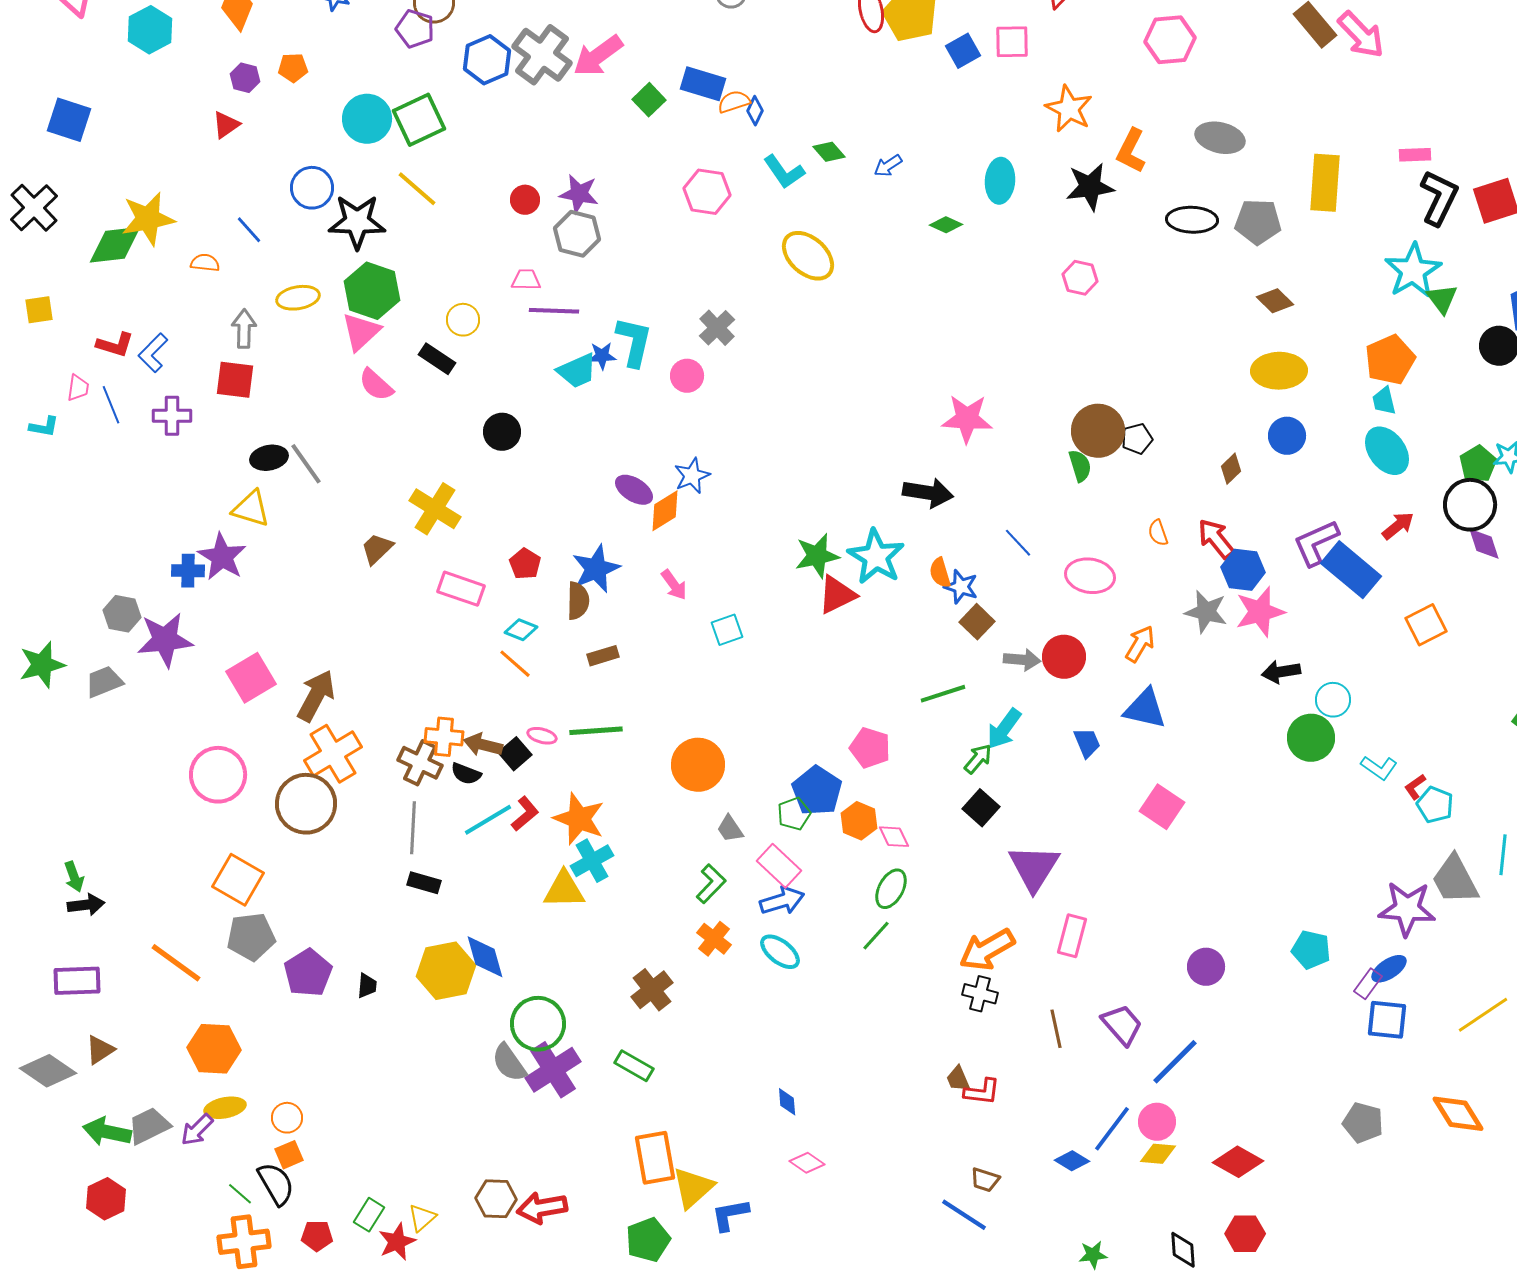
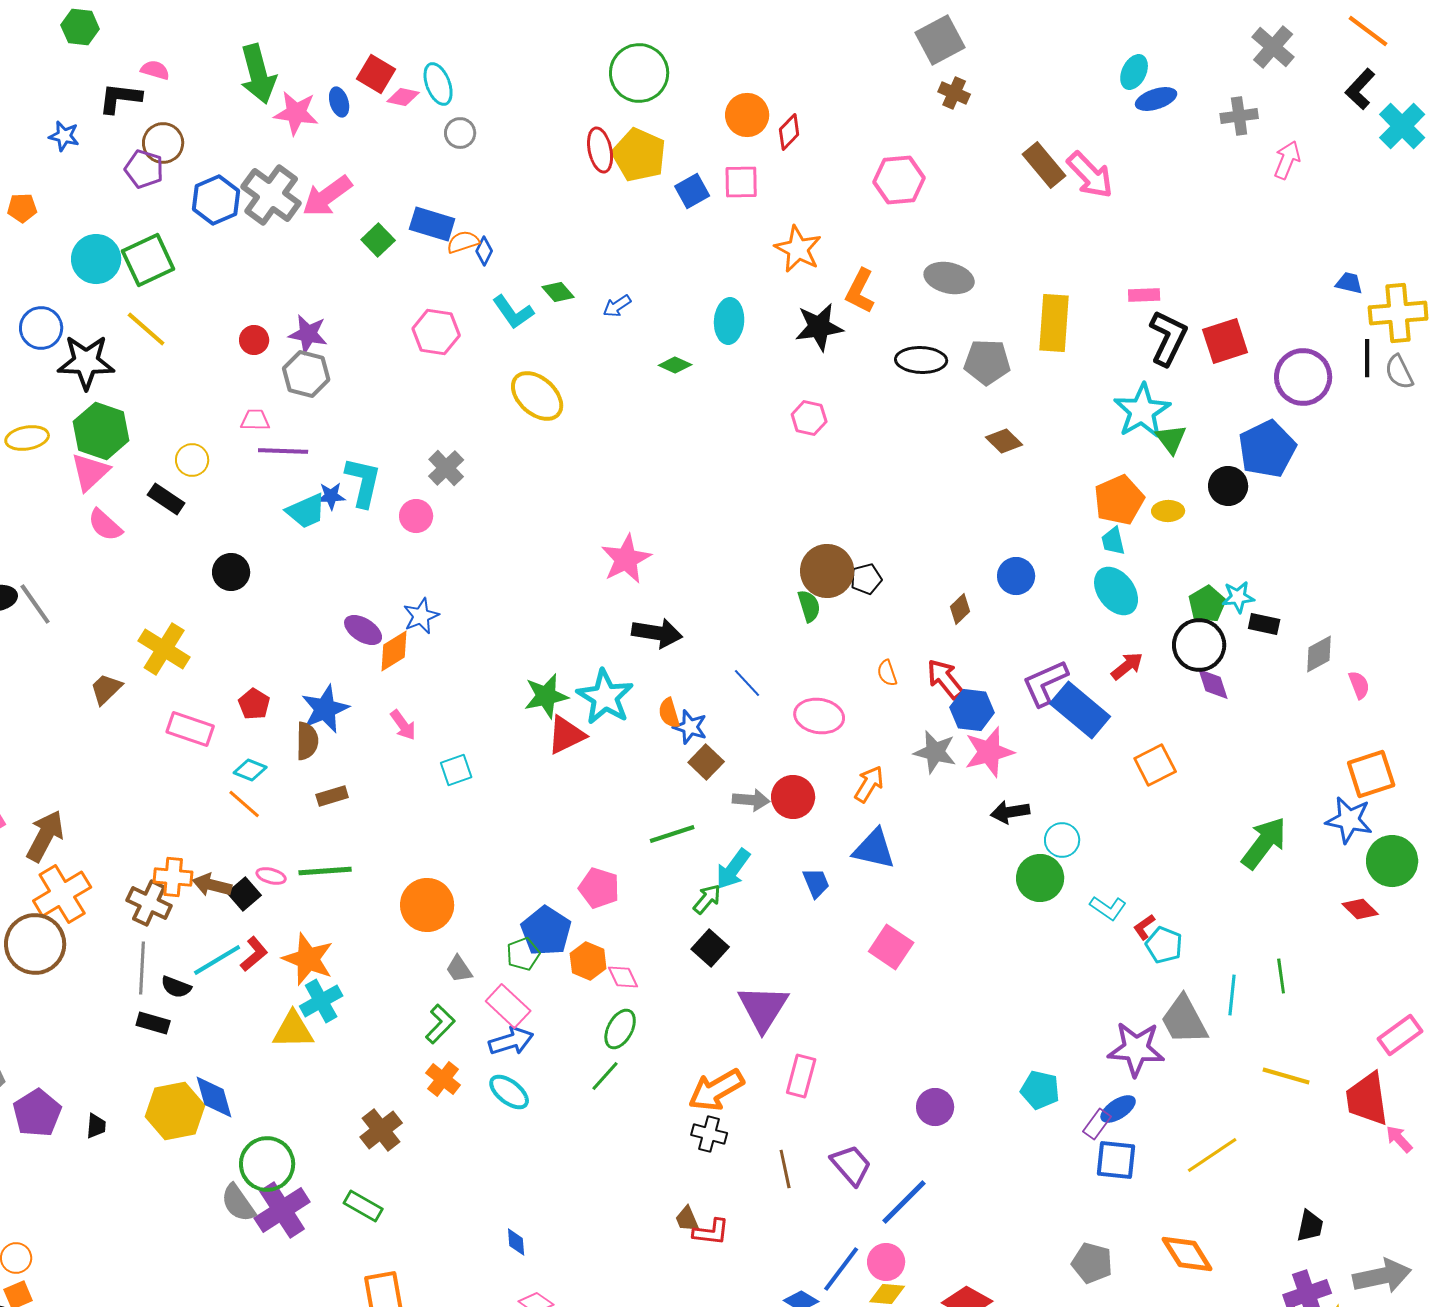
yellow ellipse: (1279, 371) -> (1168, 511), moved, size x0.6
pink star: (967, 419) -> (626, 559), moved, turned -30
black semicircle: (466, 774) -> (176, 987), moved

